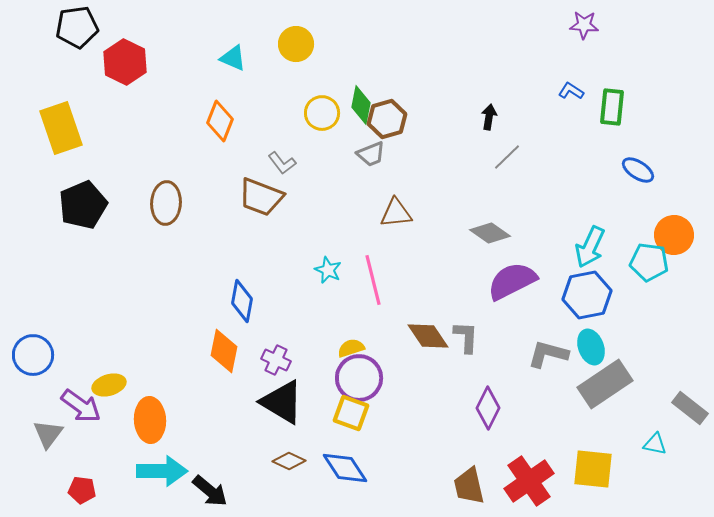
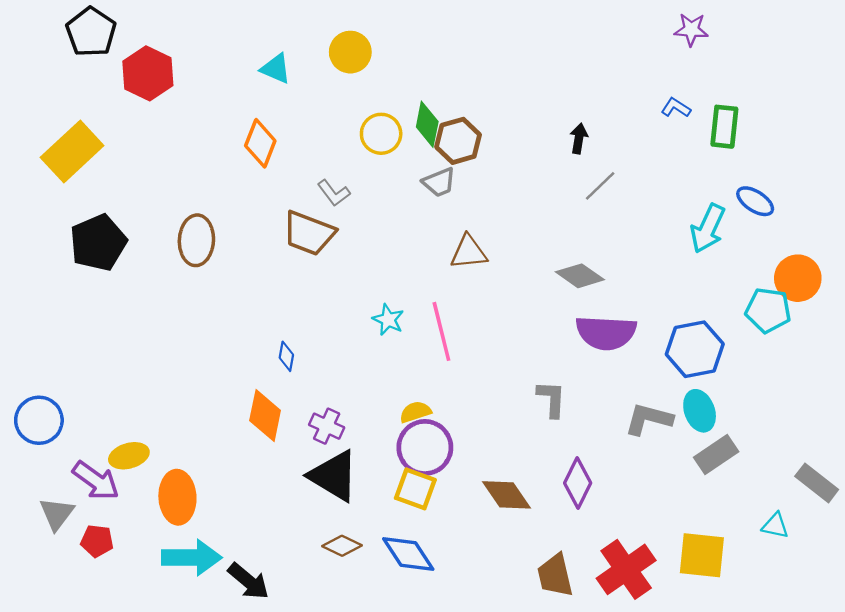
black pentagon: (77, 27) -> (91, 32), turned -30
yellow rectangle: (61, 128) -> (72, 152), turned 66
cyan arrow: (590, 247) -> (708, 228), moved
purple semicircle: (512, 281) -> (606, 333), turned -150
blue diamond: (242, 301) -> (286, 356), size x0.6
brown diamond: (428, 336) -> (507, 495), moved
gray rectangle: (605, 384) -> (716, 455), size x0.7
red pentagon: (82, 490) -> (97, 541), moved

